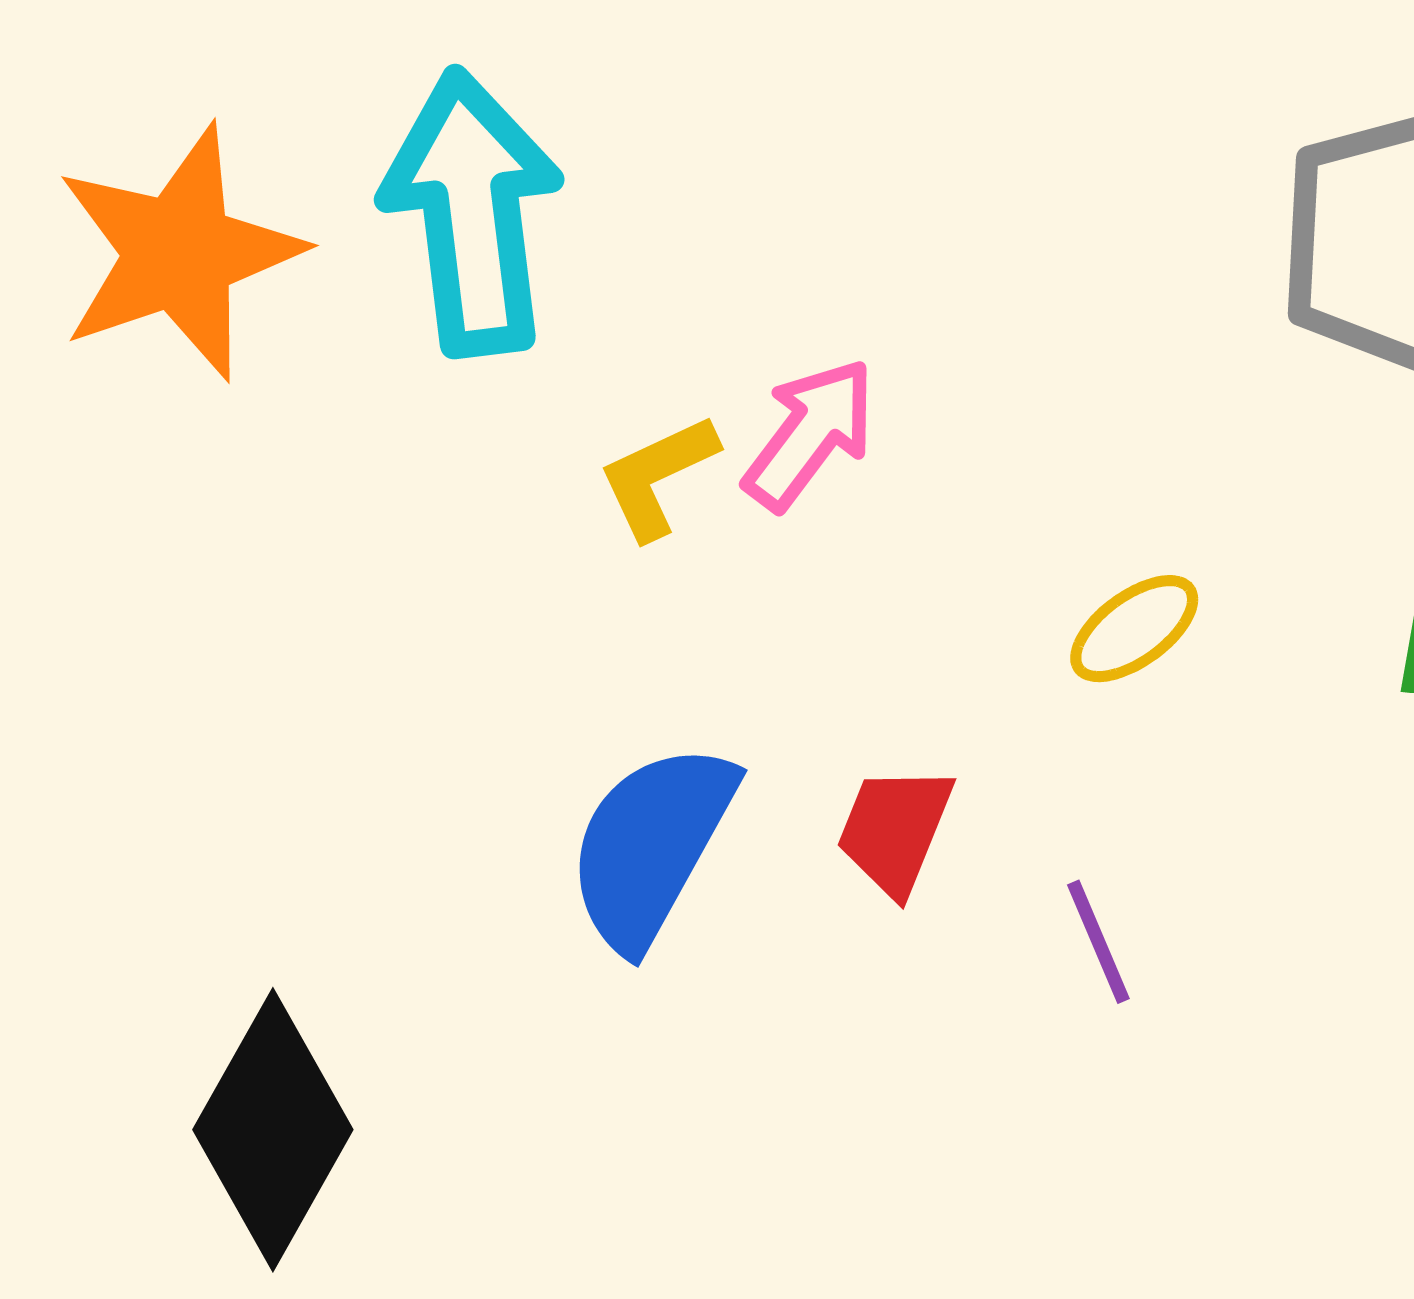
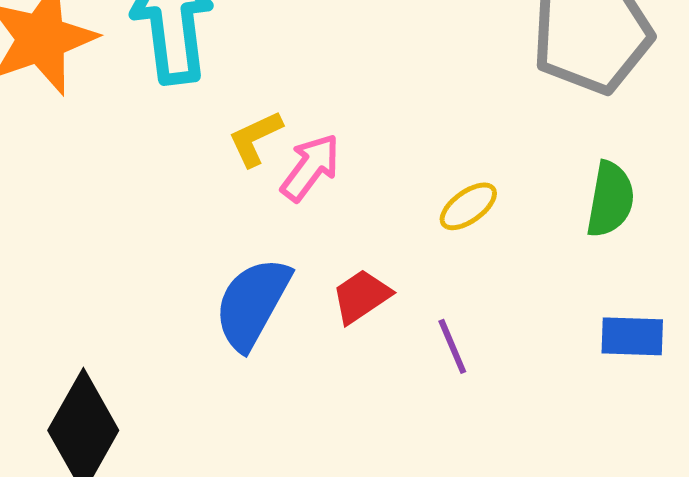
pink arrow: (810, 434) -> (310, 167), moved
red trapezoid: (895, 830) -> (361, 296), turned 34

